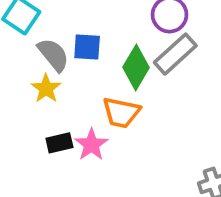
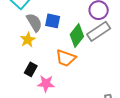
black rectangle: (59, 143) -> (31, 69), turned -56
pink star: (91, 145) -> (46, 84), moved, turned 30

